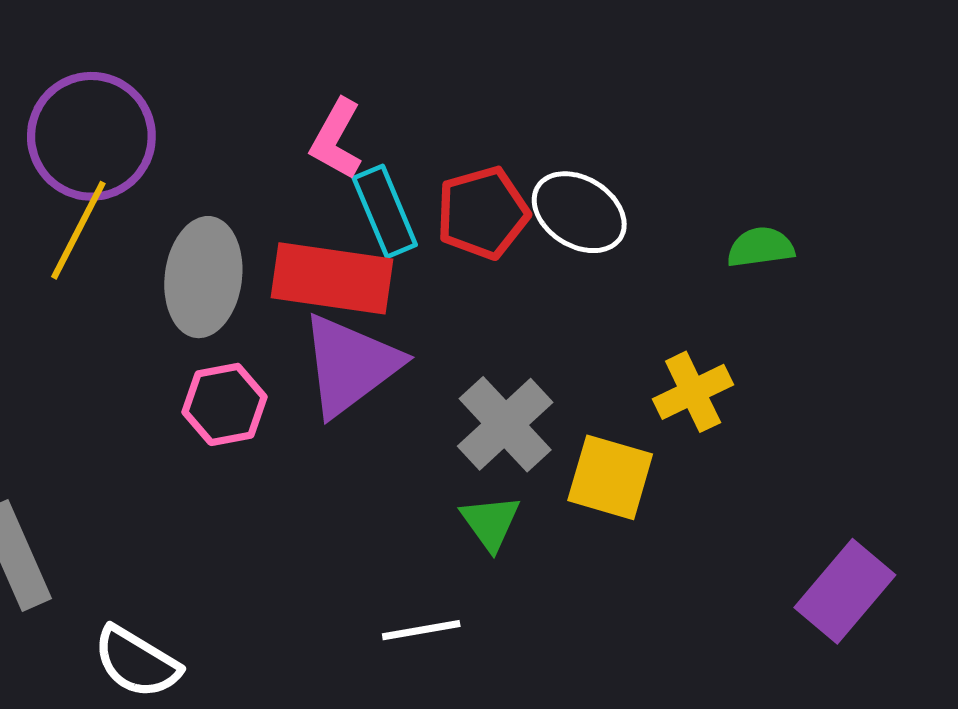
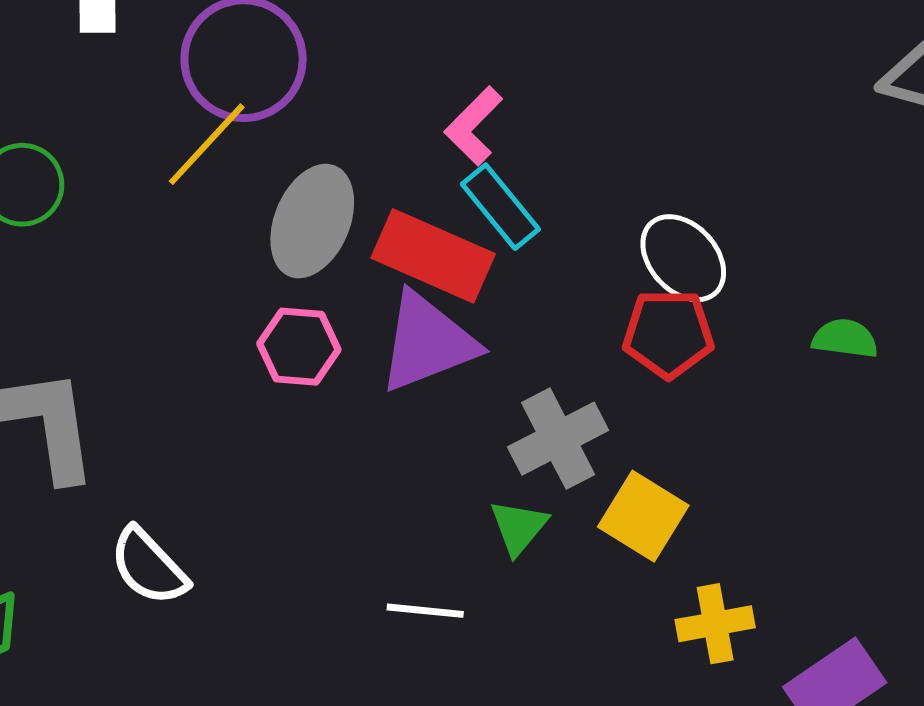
cyan rectangle: (385, 211) -> (500, 207), turned -32
red pentagon: (483, 213) -> (668, 334), moved
yellow cross: (693, 392) -> (715, 624), moved

